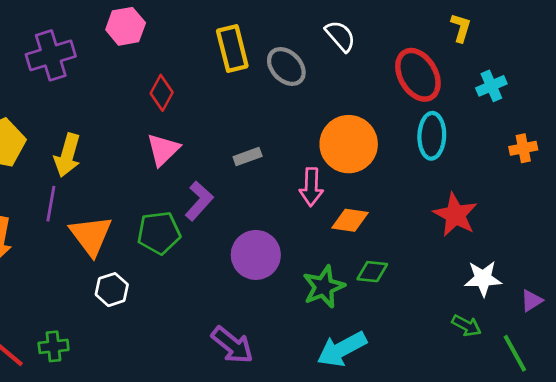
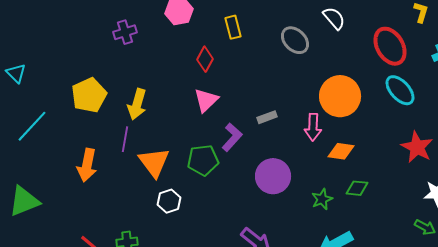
yellow rectangle: (232, 48) -> (233, 27), moved, size x0.7
purple cross: (51, 55) -> (125, 32), size x0.7
cyan ellipse: (432, 136) -> (400, 90), turned -44
gray rectangle: (248, 157) -> (267, 117), moved
green star: (324, 287) -> (322, 199), size x0.7

